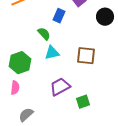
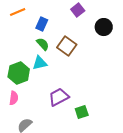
blue rectangle: (59, 16) -> (42, 24), moved
cyan triangle: (52, 53) -> (40, 63), moved
brown square: (86, 56) -> (67, 46), moved, turned 30

